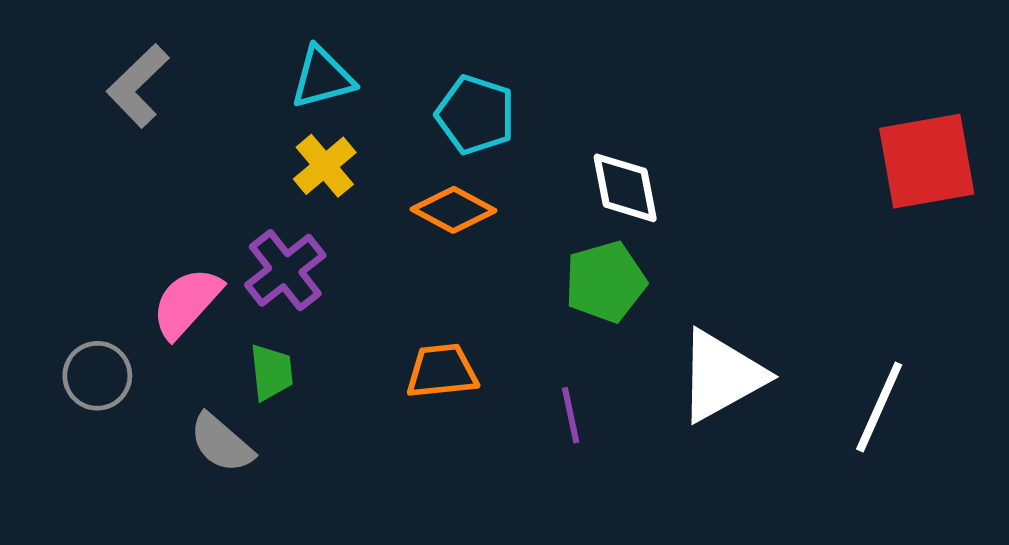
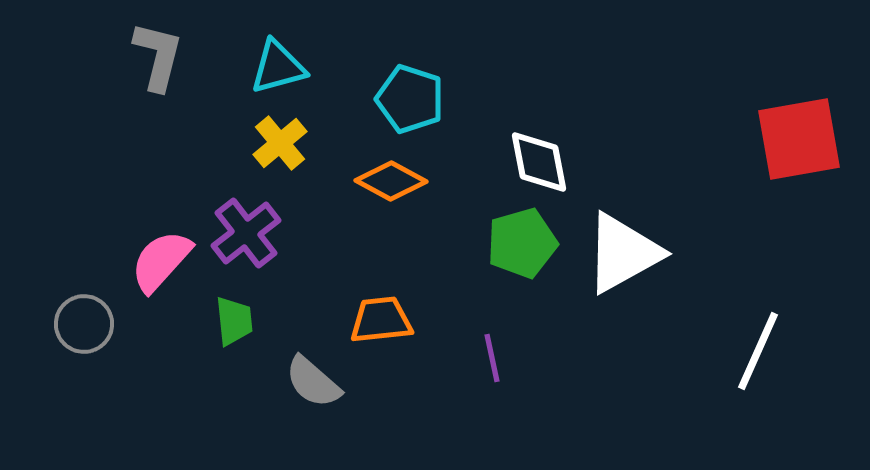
gray L-shape: (138, 86) -> (158, 56), moved, turned 148
white triangle: (721, 376) -> (623, 253), moved
gray semicircle: (221, 443) -> (313, 382), moved

